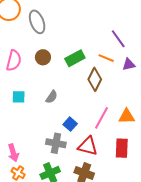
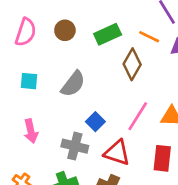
gray semicircle: (52, 97) -> (73, 84), size x1.5
pink arrow: (13, 153) -> (31, 131), moved

